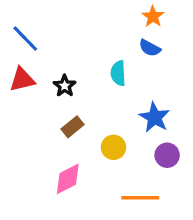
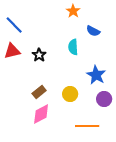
orange star: (153, 16) -> (73, 11), moved
brown rectangle: (73, 127) -> (39, 92), moved

